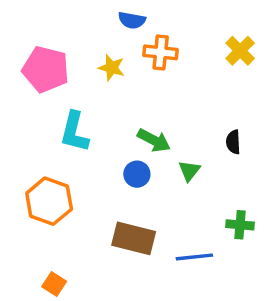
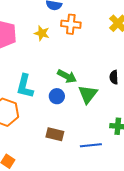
cyan L-shape: (74, 132) -> (25, 86), moved
green triangle: (189, 171) -> (88, 94), size x1.5
brown rectangle: (134, 238) -> (55, 134), size x0.7

